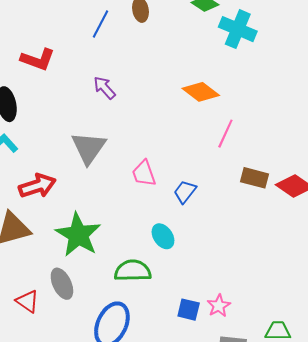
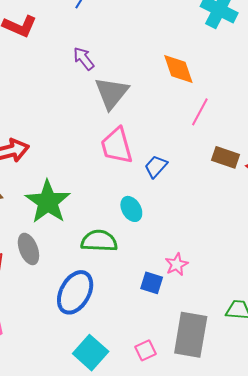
orange diamond: (201, 92) -> (178, 69), turned 30
gray triangle: (89, 148) -> (112, 93), moved
pink trapezoid: (144, 173) -> (117, 146), size x1.4
pink star: (219, 306) -> (177, 264), moved

